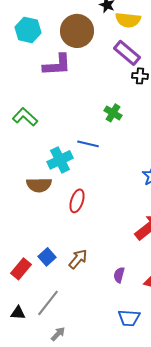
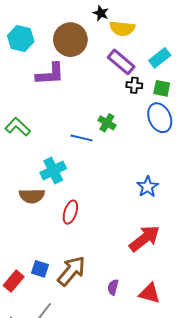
blue line: (88, 144) -> (82, 138), moved
blue square: (47, 257) -> (40, 269), turned -30
brown arrow: (78, 259) -> (71, 271), size x1.5

